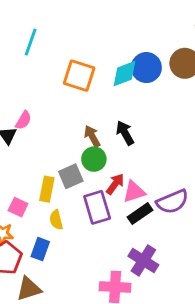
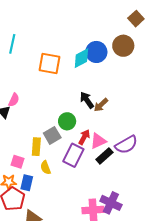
brown arrow: (92, 136) -> (101, 105), moved, turned -98
purple rectangle: (97, 207) -> (73, 155), turned 50
blue rectangle: (40, 249) -> (27, 183), moved
purple cross: (143, 260) -> (111, 203), moved

